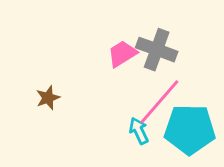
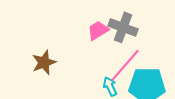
brown star: (48, 98) -> (44, 62), size x1.4

